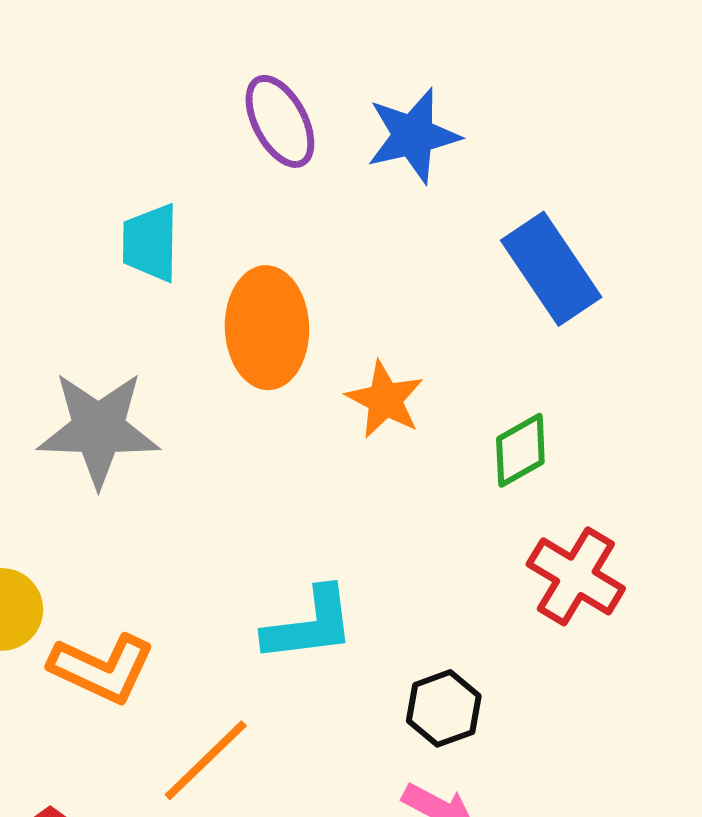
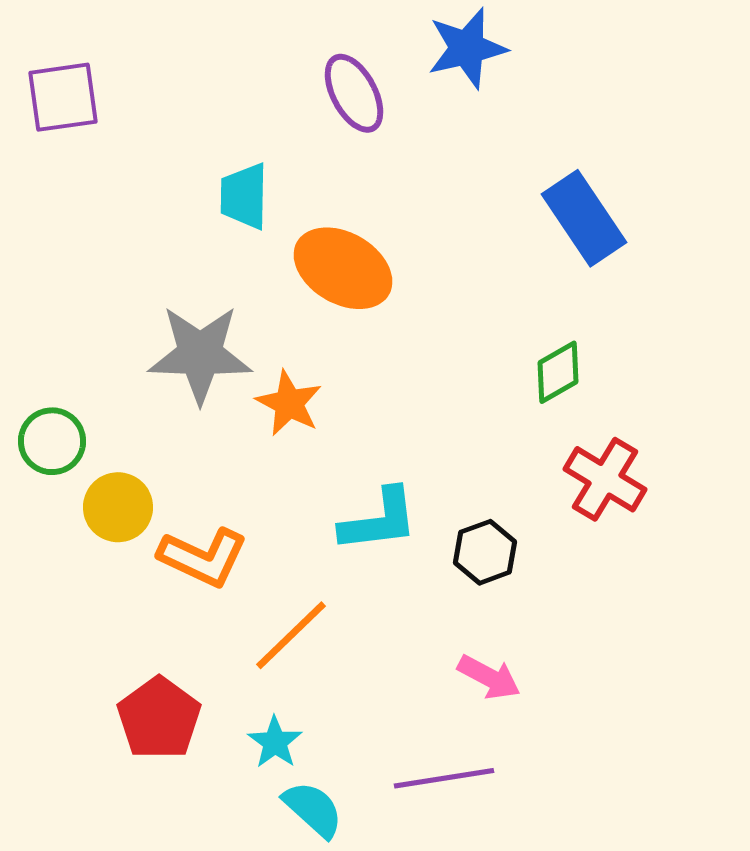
blue star: (413, 136) -> (467, 48), moved
orange ellipse: (267, 328) -> (343, 268), turned -58
orange star: (385, 400) -> (289, 403), moved
black hexagon: (444, 708) -> (485, 552), moved

